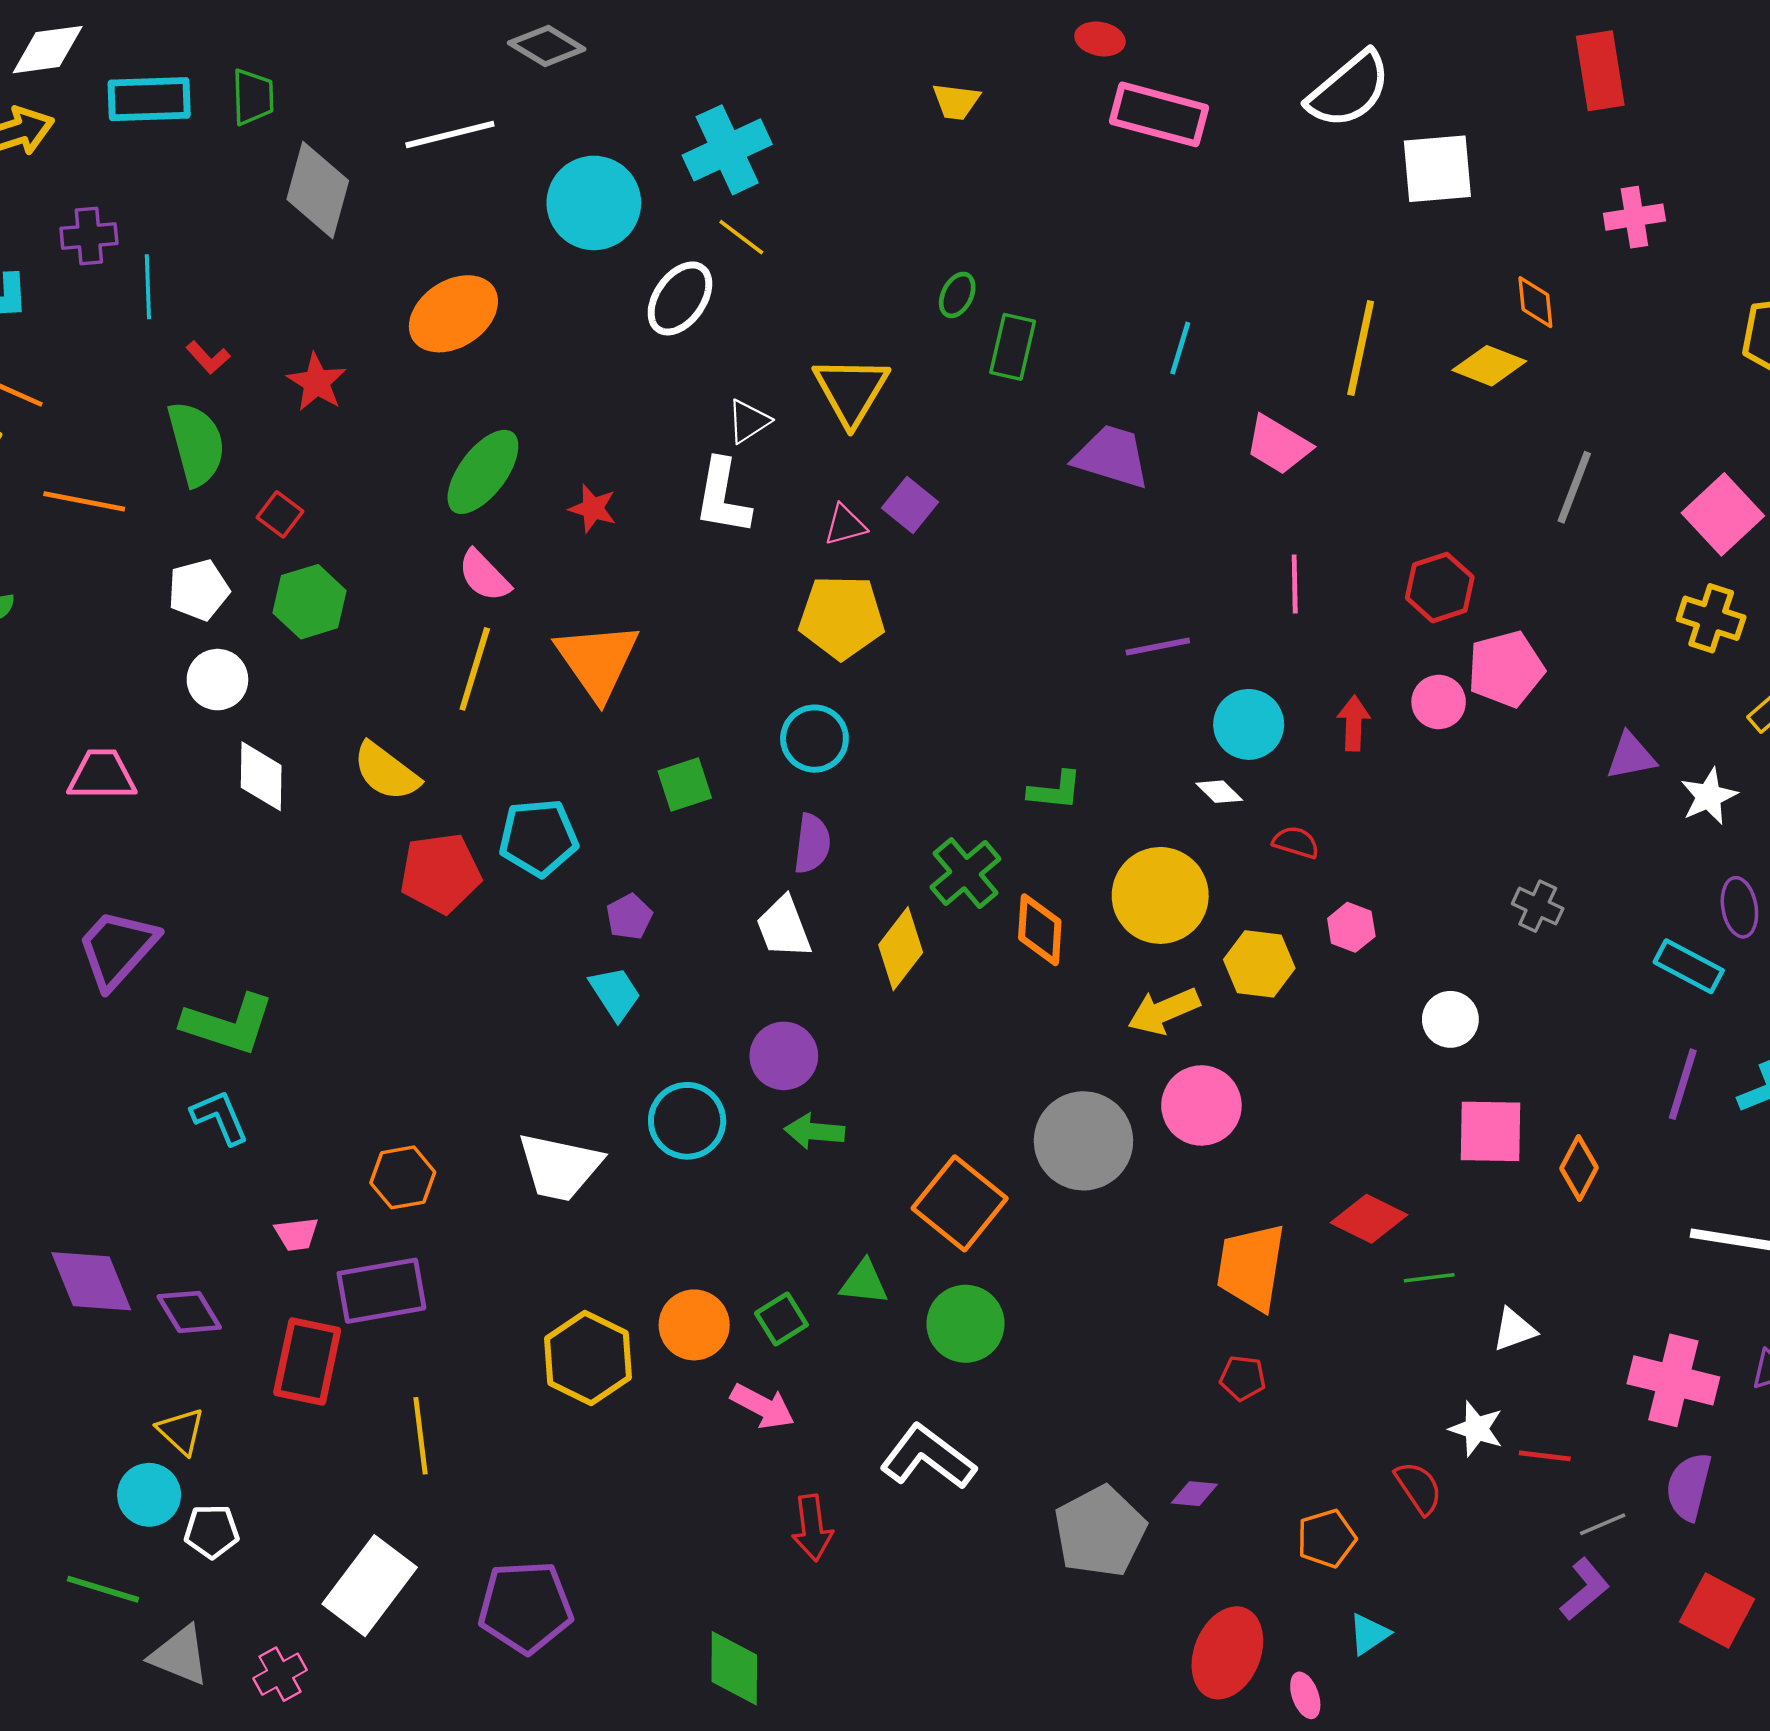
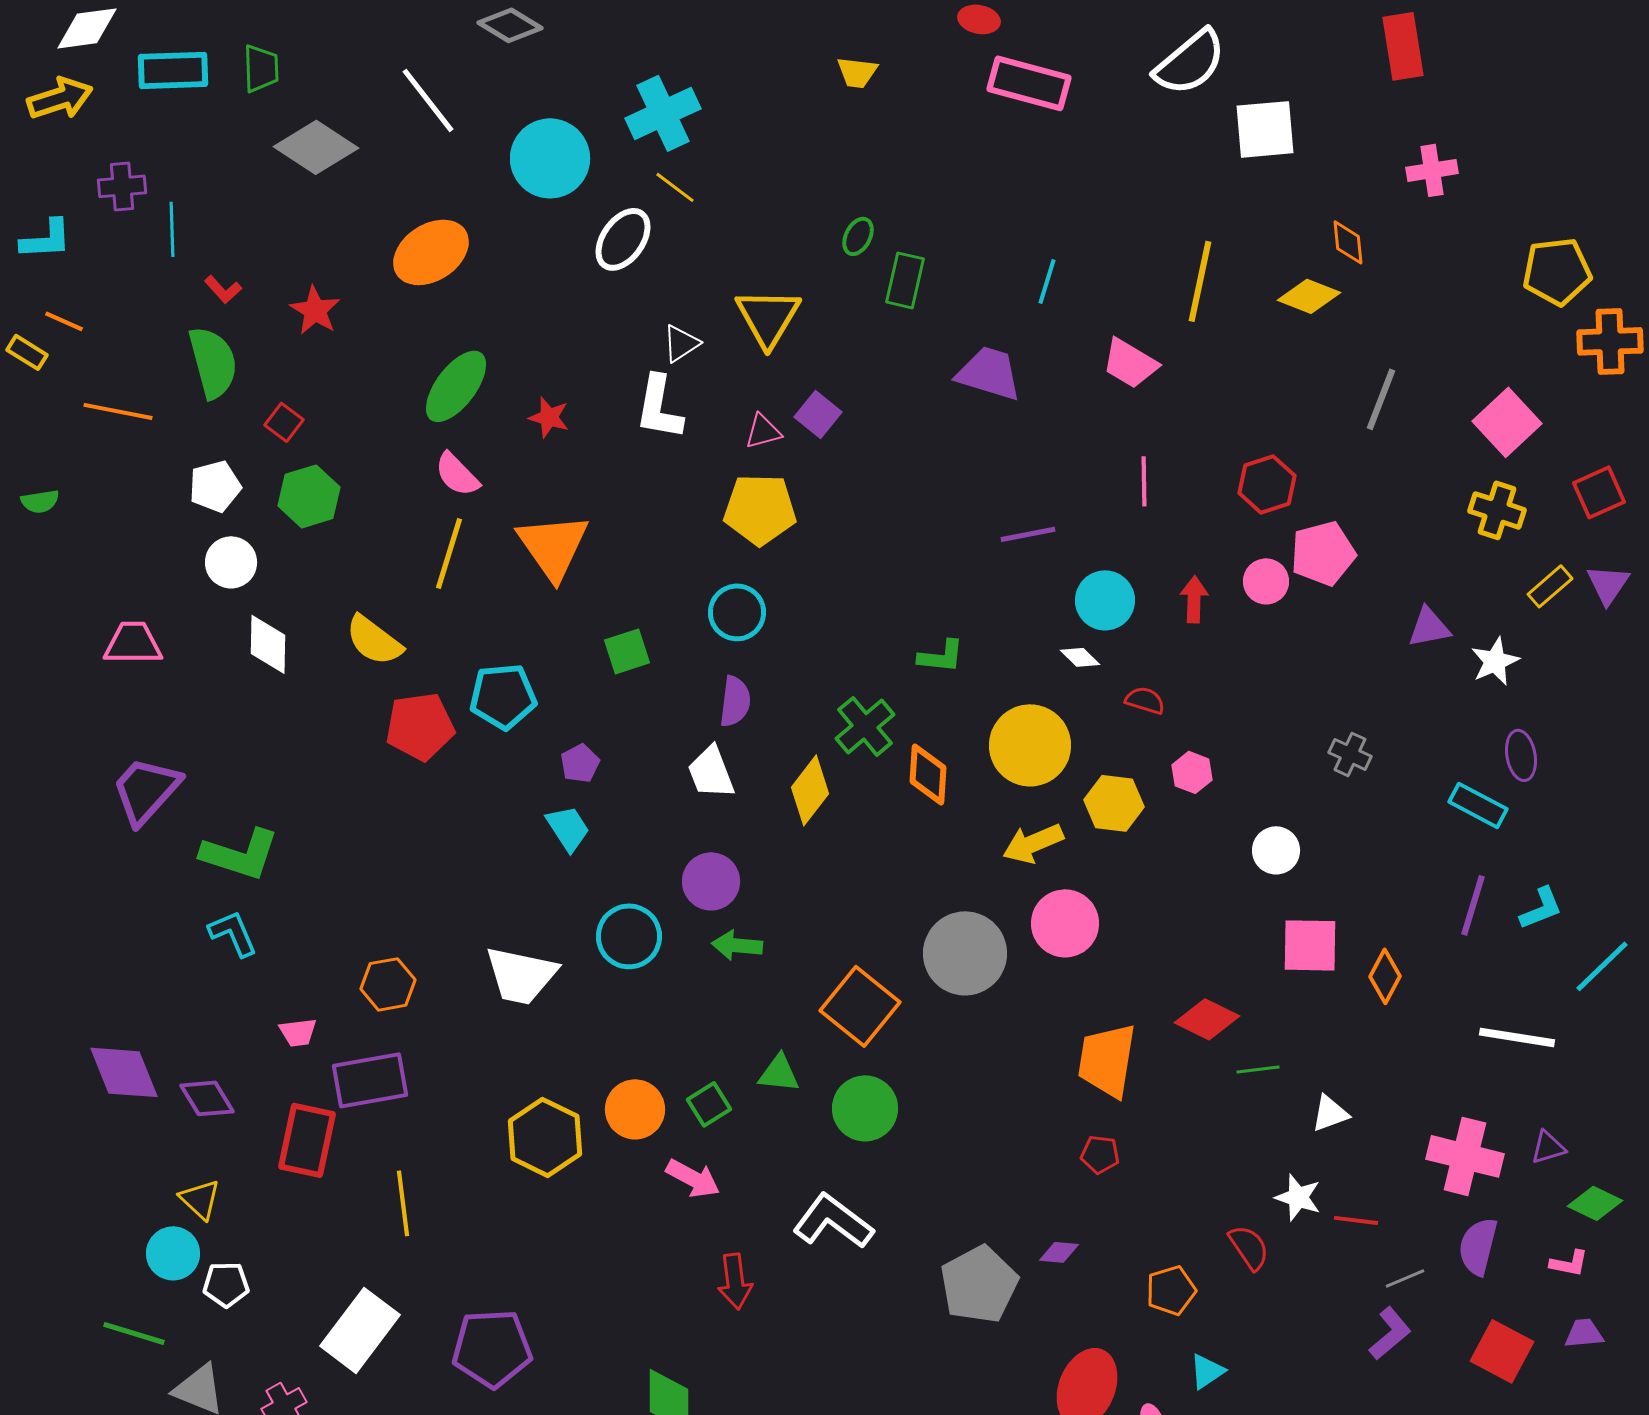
white line: (450, 134) -> (428, 100), turned 66
gray diamond: (318, 190) -> (316, 147), turned -72

